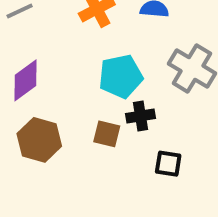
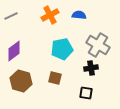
black cross: (140, 116) -> (91, 68), moved

